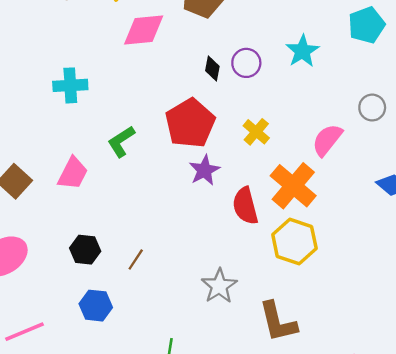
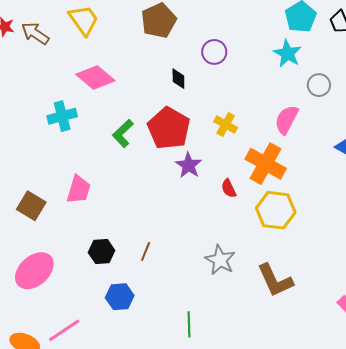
pink diamond: (144, 30) -> (95, 78), moved, turned 57
cyan star: (302, 51) -> (287, 54), moved
purple circle: (246, 63) -> (214, 52), moved
green L-shape: (121, 141) -> (123, 133), moved
red semicircle: (245, 206) -> (229, 188), size x0.6

